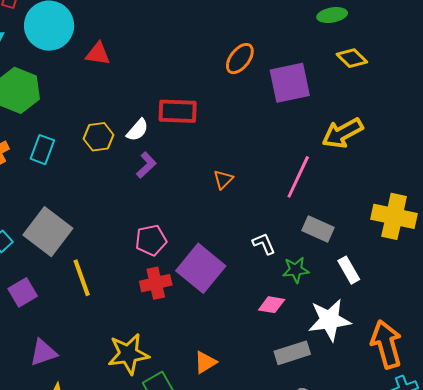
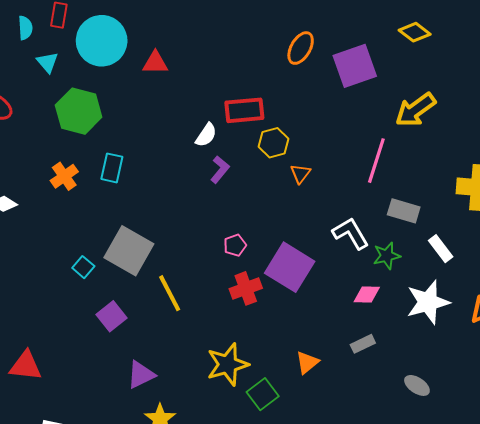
yellow hexagon: (98, 137) -> (273, 143), moved
pink pentagon: (151, 240) -> (235, 245), size x0.7
white L-shape: (264, 244) -> (351, 233), size x1.5
gray rectangle: (292, 353) -> (363, 344), moved, size x0.7

